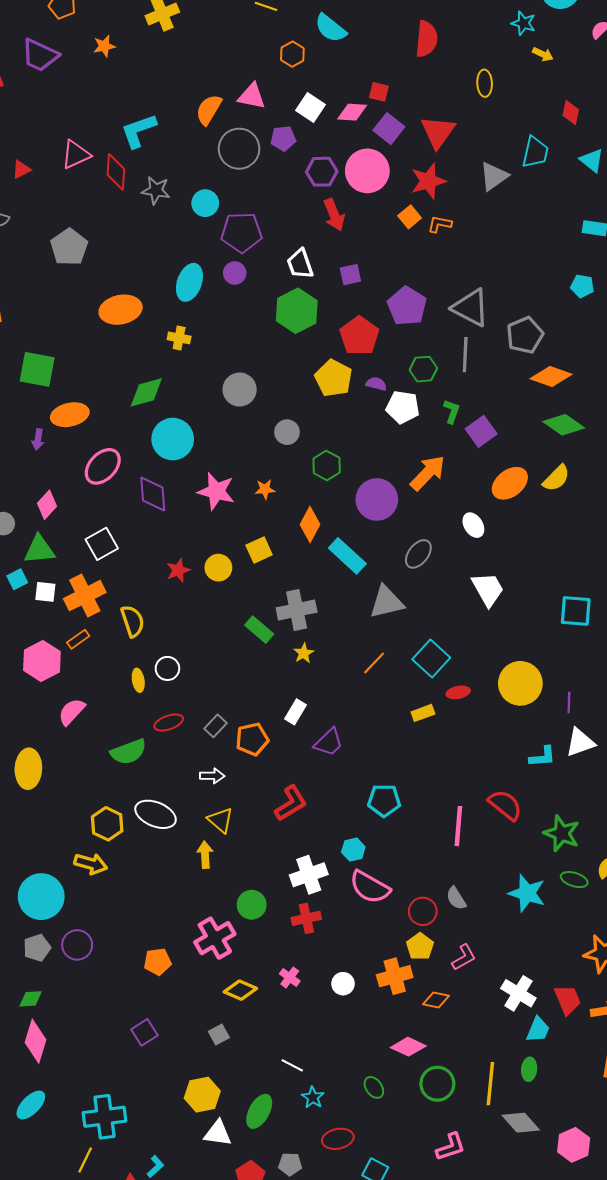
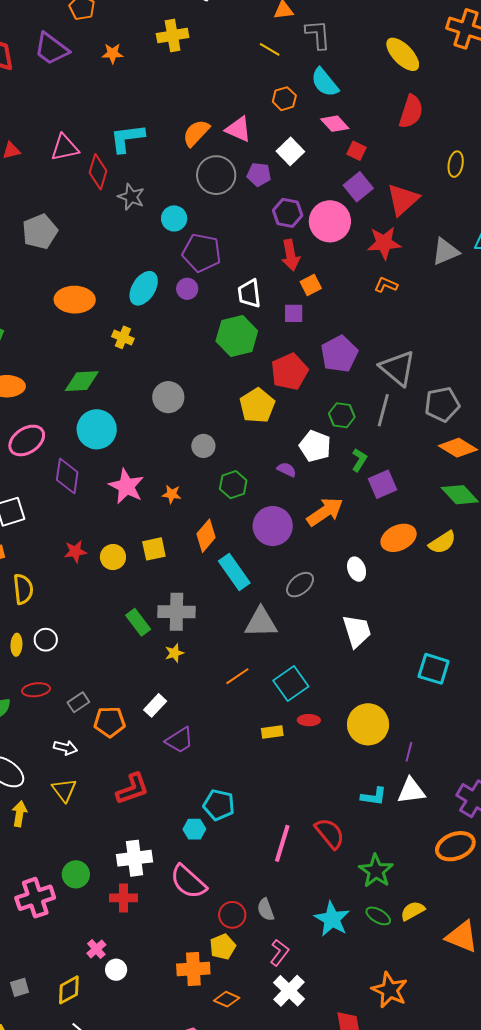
pink diamond: (352, 112) -> (335, 124), moved, turned 32
orange square: (410, 217) -> (311, 285), moved
purple semicircle: (376, 384) -> (287, 470), moved
cyan hexagon: (353, 850) -> (194, 829), moved
yellow arrow: (205, 855) -> (19, 814), moved
pink L-shape: (464, 957) -> (279, 953), moved, turned -36
white circle: (343, 984) -> (116, 970), moved
yellow diamond: (240, 990) -> (69, 990), moved, turned -64
white cross: (518, 993) -> (289, 991), moved

